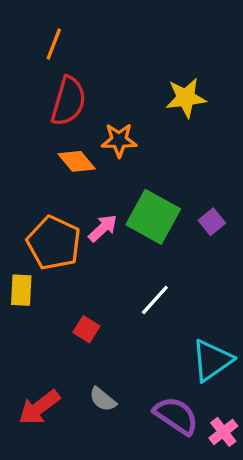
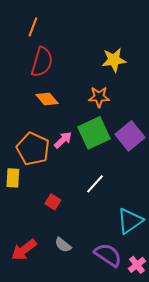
orange star: (119, 140) -> (99, 97), moved
green square: (153, 217) -> (94, 133), turned 36
purple square: (212, 222) -> (130, 136), size x1.8

